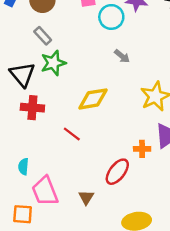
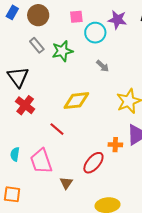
green star: (53, 63) -> (62, 51), moved
red cross: (32, 108) -> (25, 105), turned 30
pink trapezoid: (45, 191) -> (41, 161), moved

